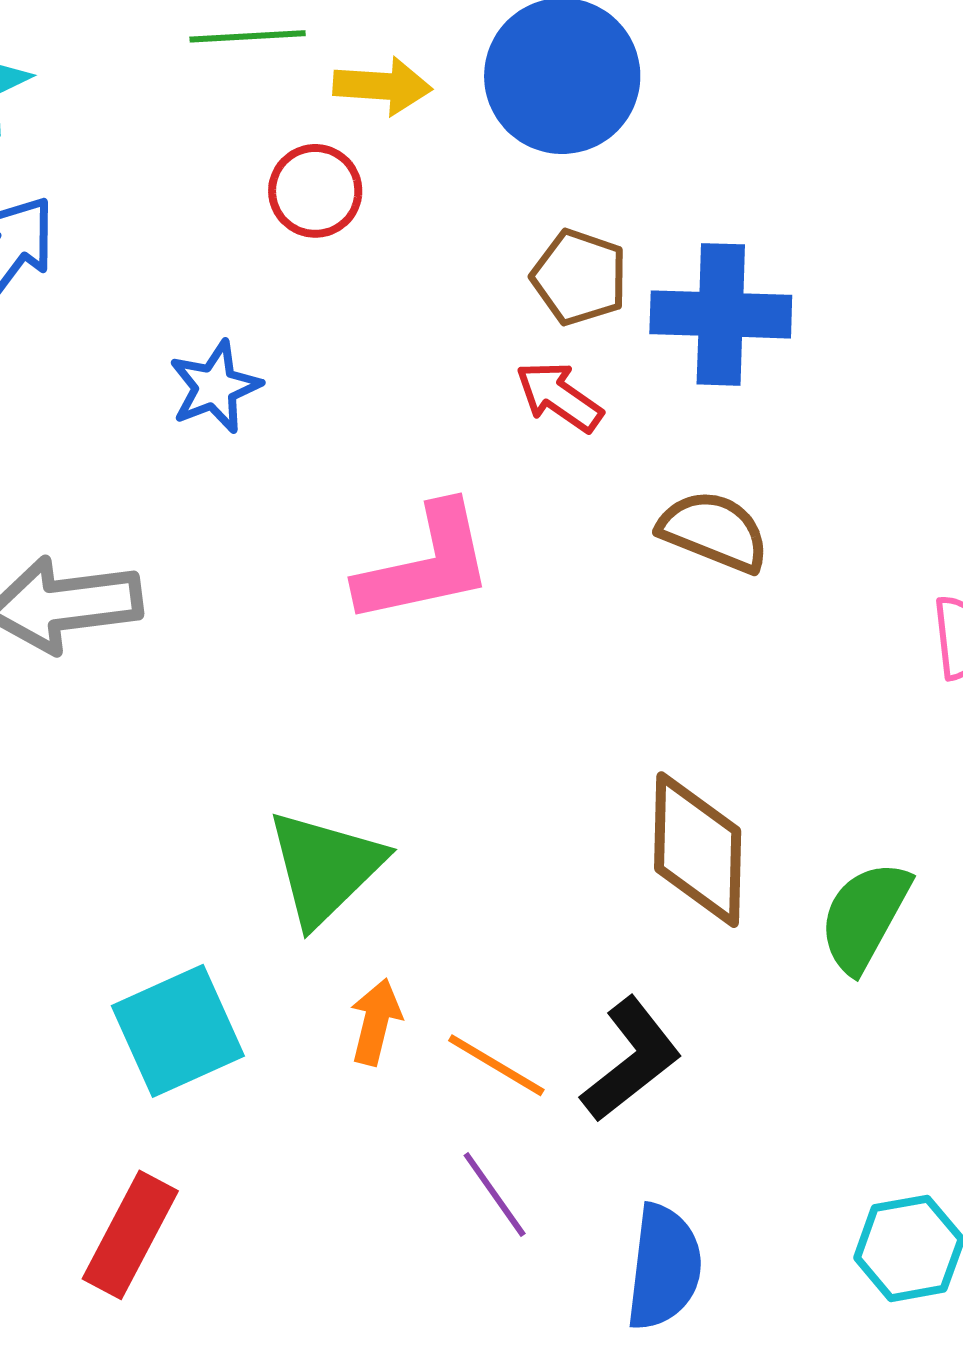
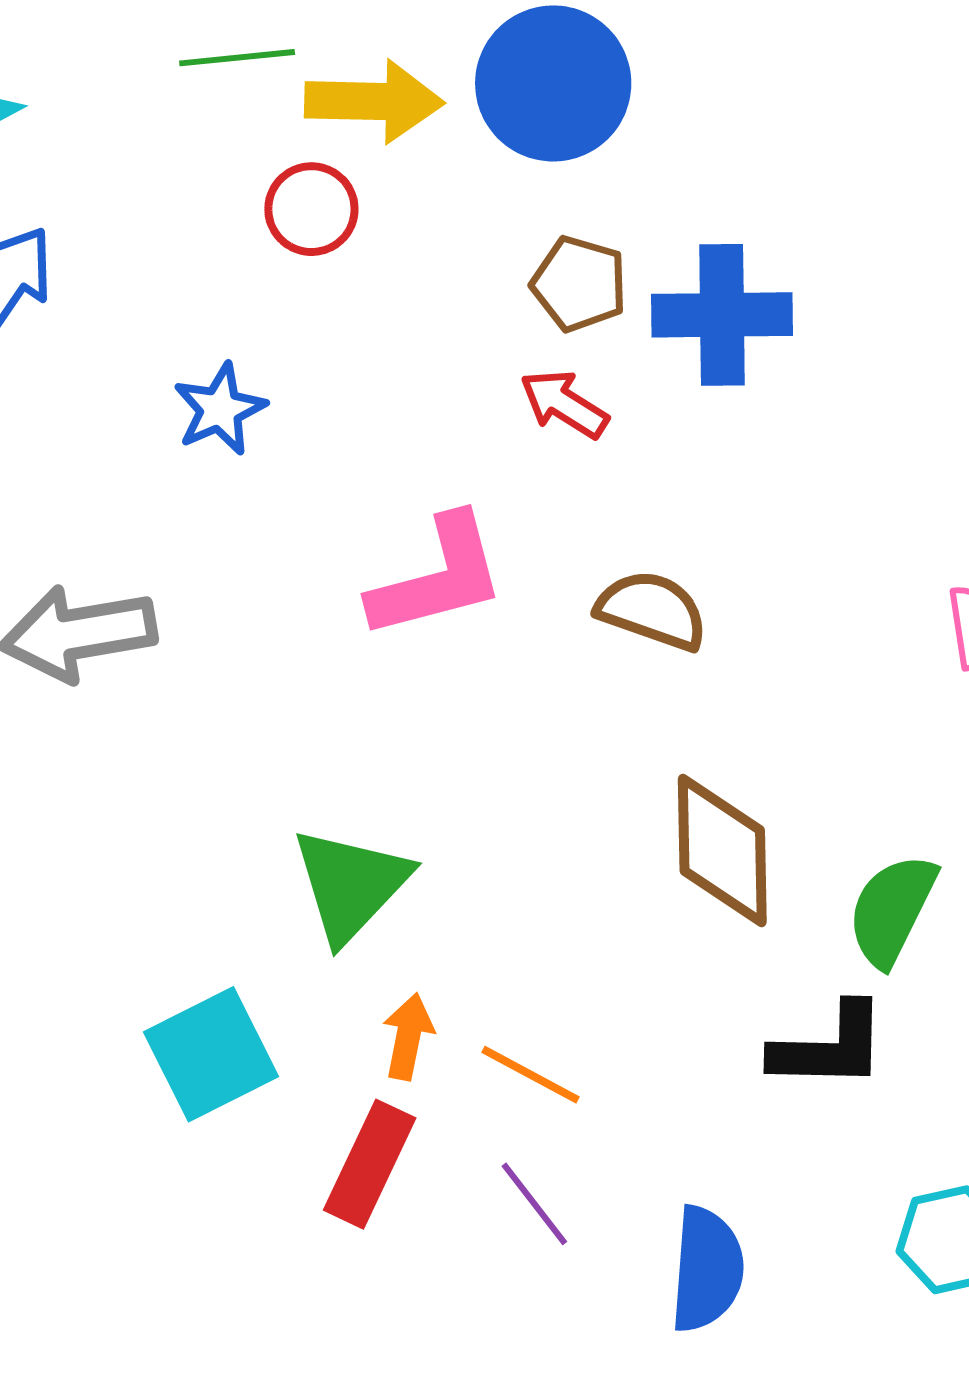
yellow arrow: (382, 86) -> (374, 101), size x1.4
brown semicircle: (714, 531) -> (652, 610), moved
black L-shape: (631, 1060) -> (829, 1047), moved, turned 42
red rectangle: (130, 1235) -> (370, 1164), moved

